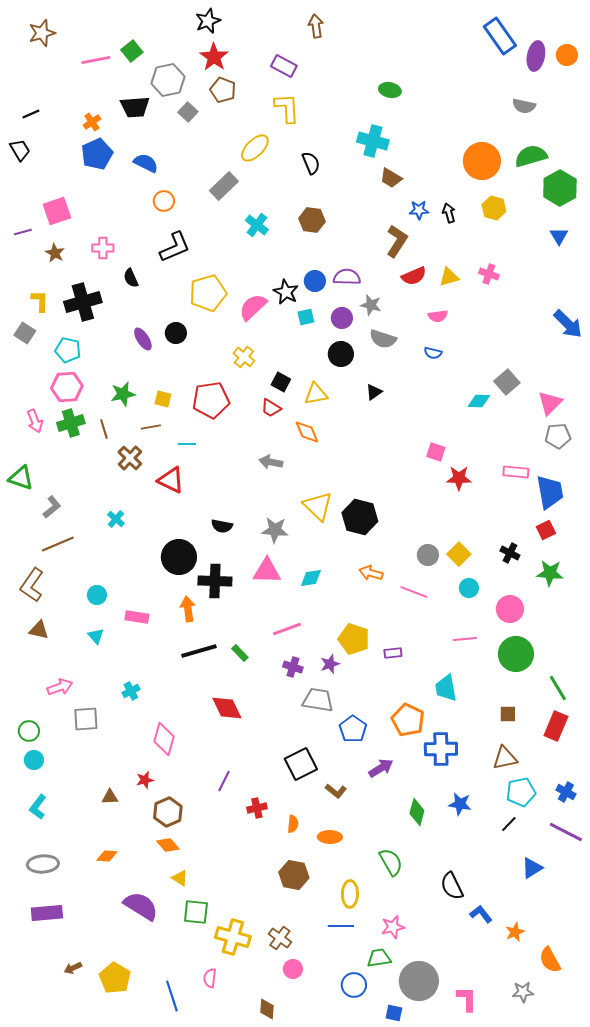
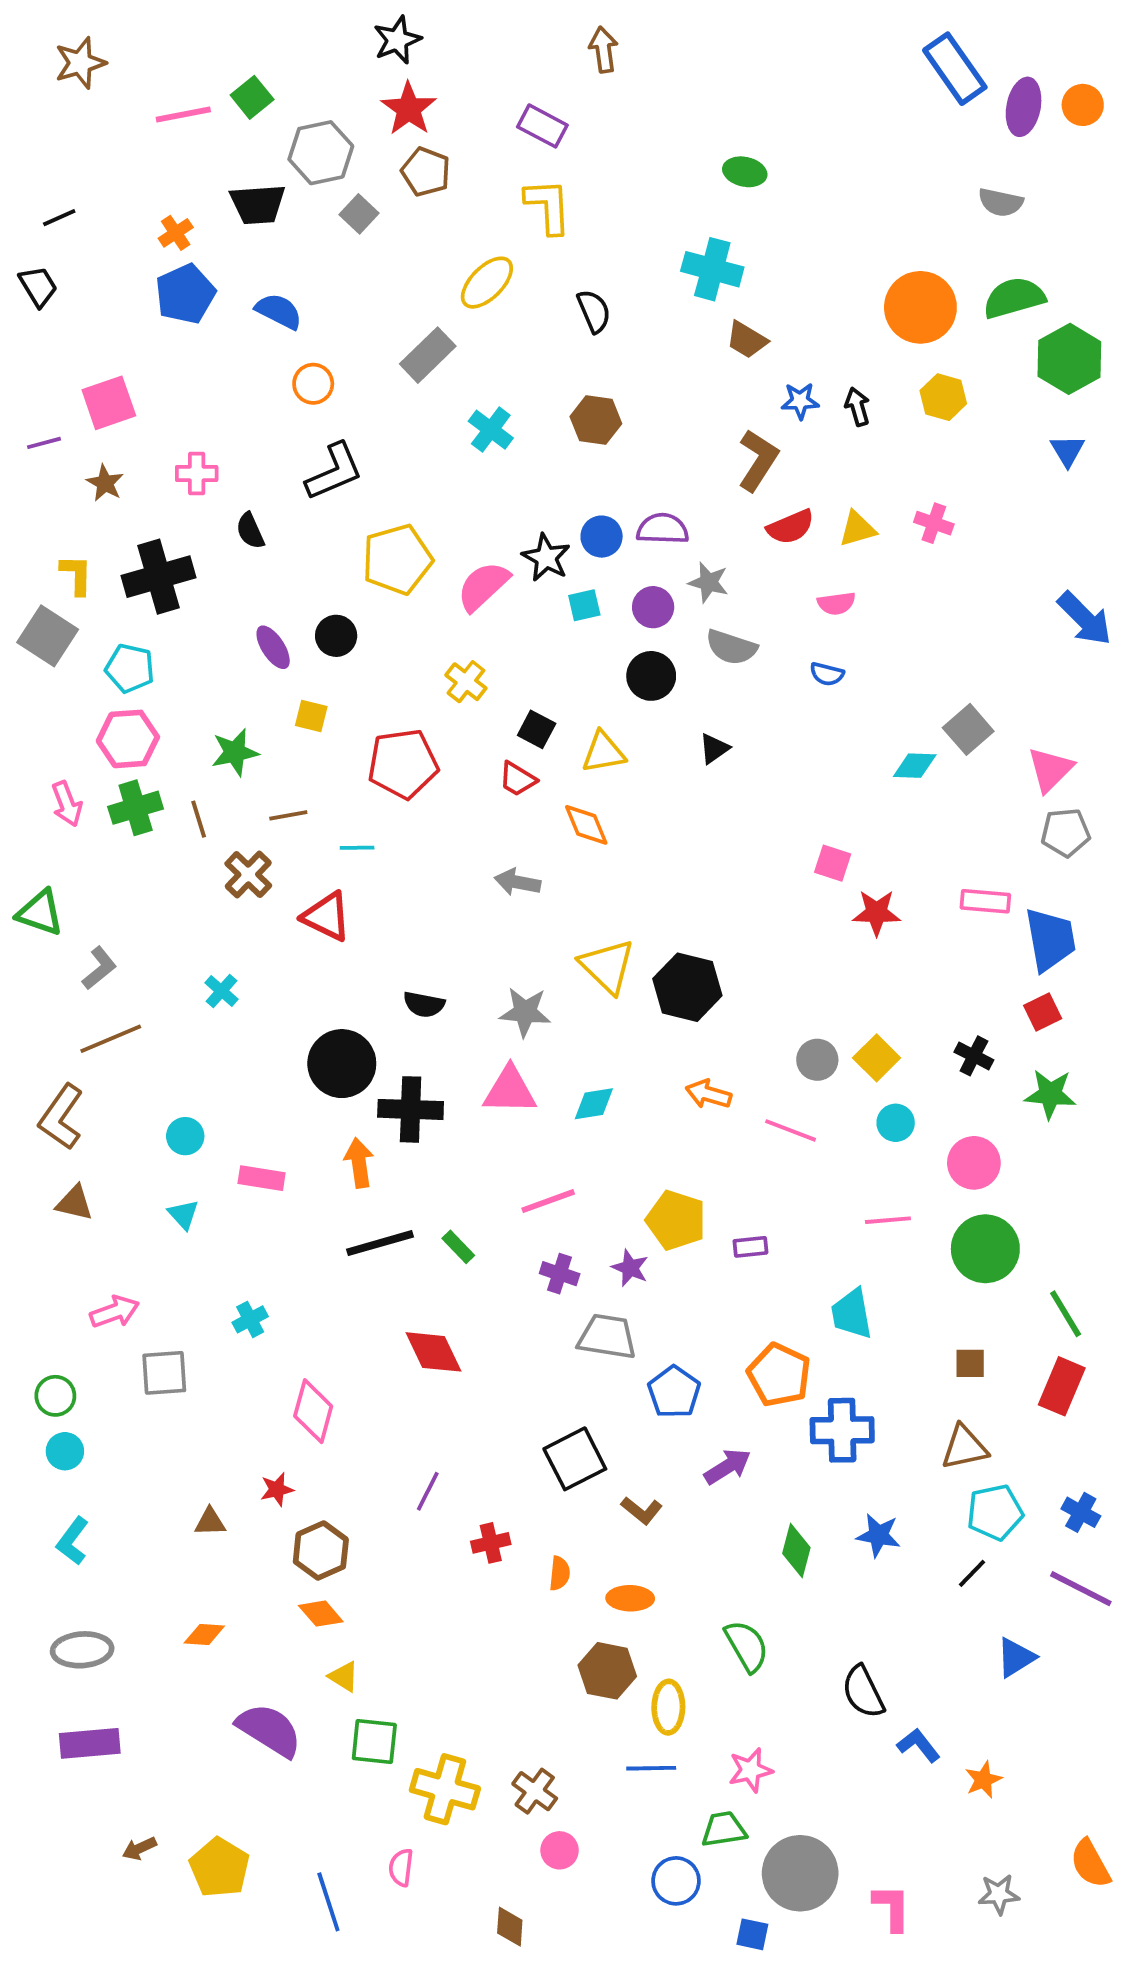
gray square: (25, 333) -> (48, 636), size x1.4
yellow square: (163, 399) -> (311, 716), moved
purple star: (330, 664) -> (630, 1268), turned -30
brown hexagon: (294, 875) -> (607, 1671), moved
orange semicircle: (550, 960) -> (1090, 1864), moved

